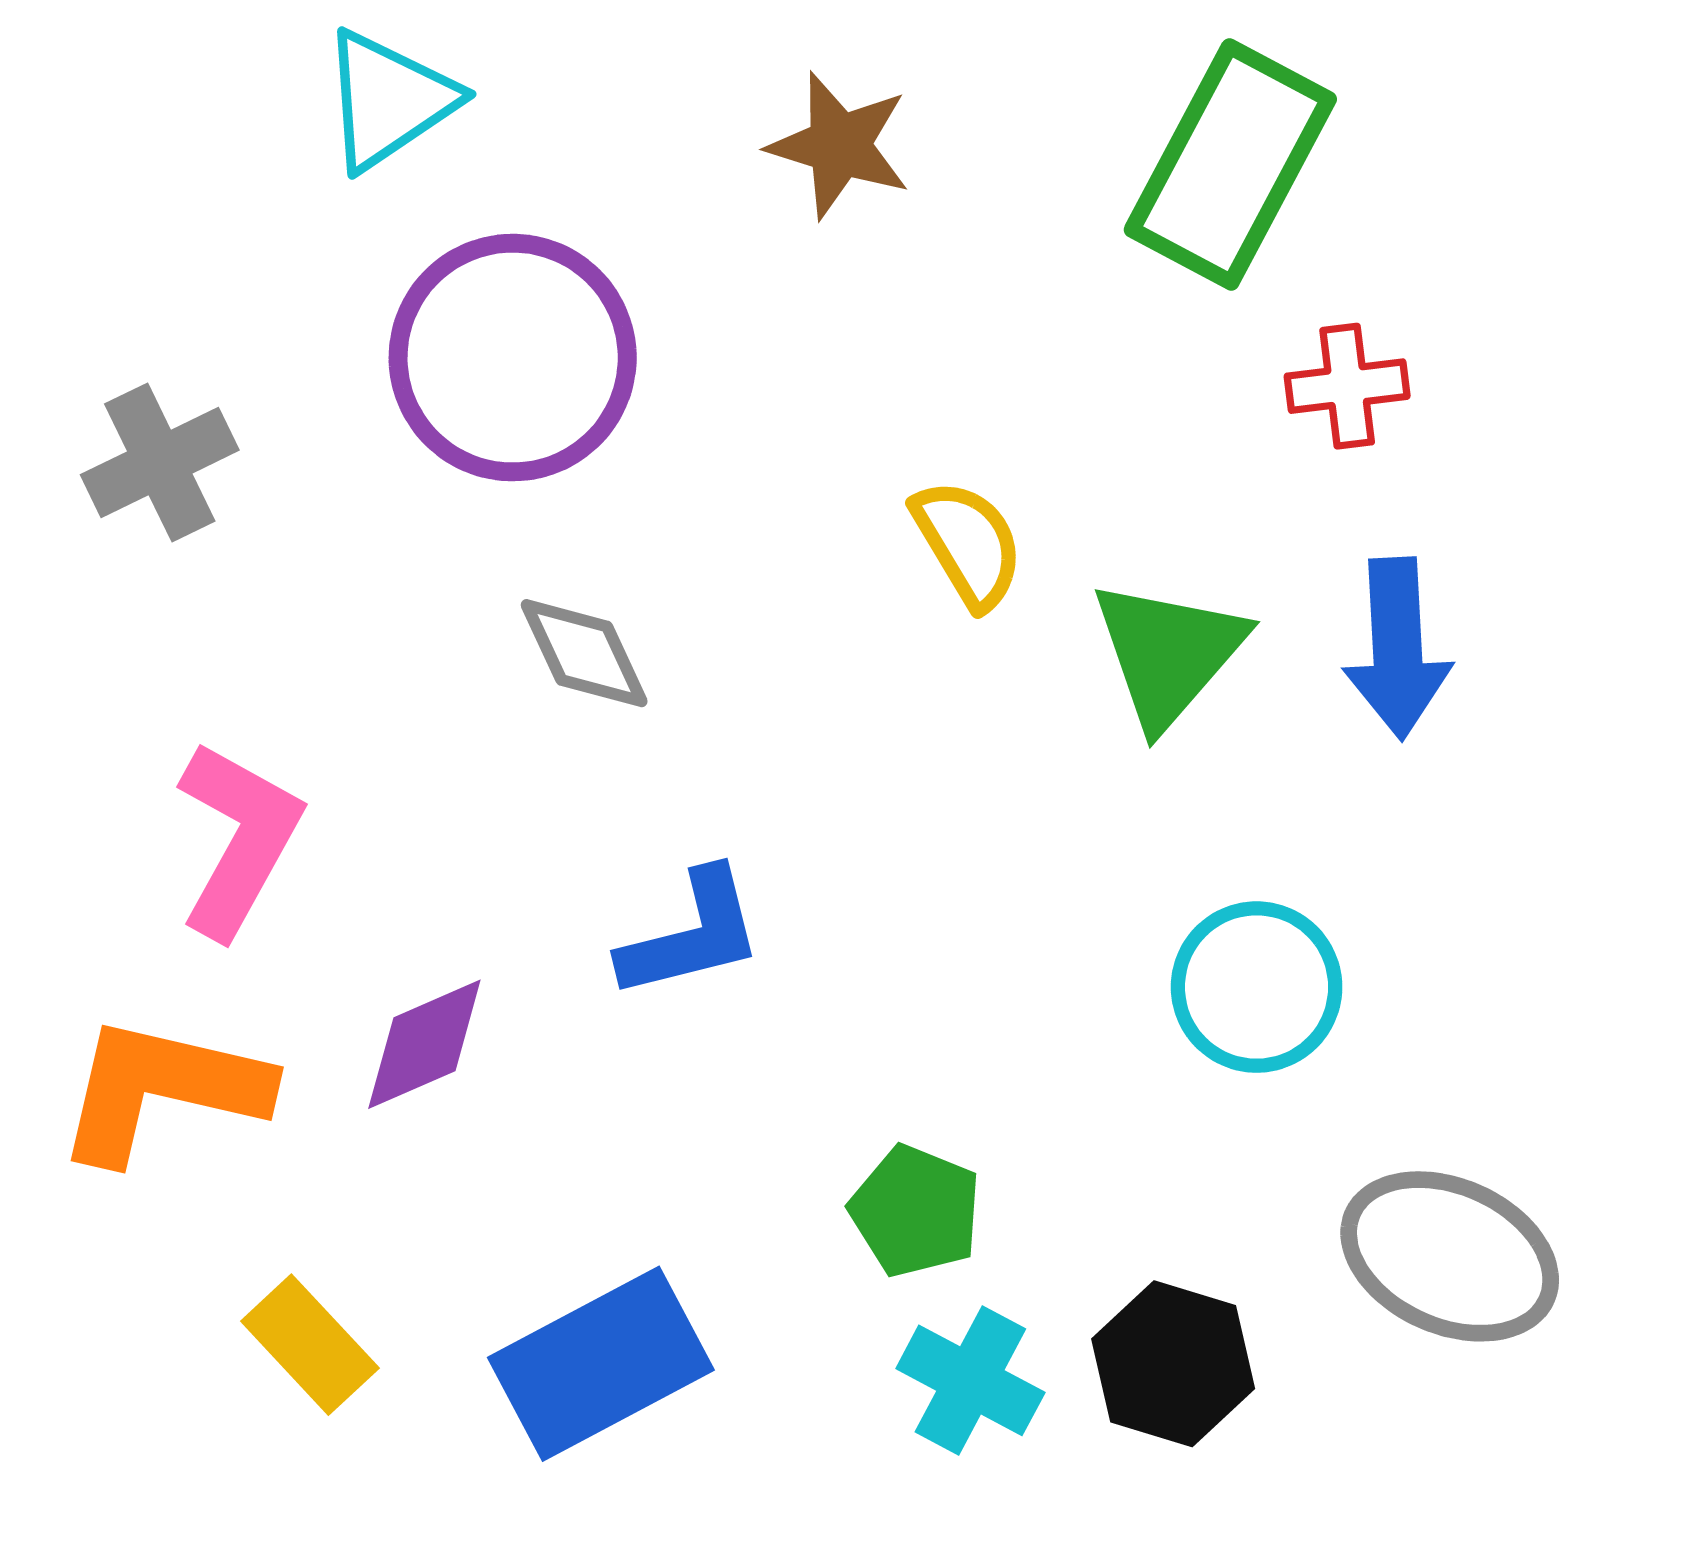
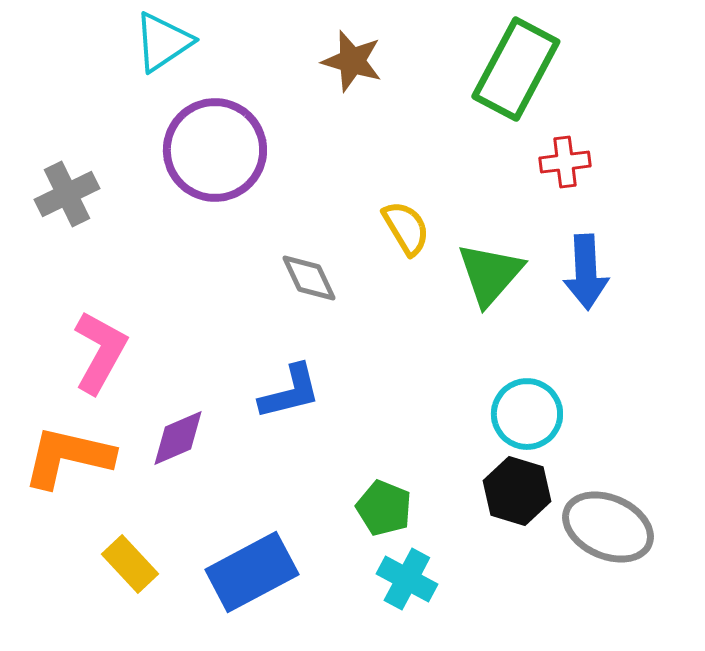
gray diamond: (584, 653) -> (309, 278), moved
black hexagon: (1173, 1364) -> (517, 491), moved

